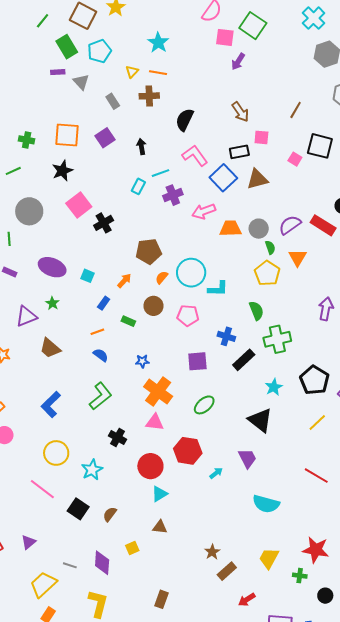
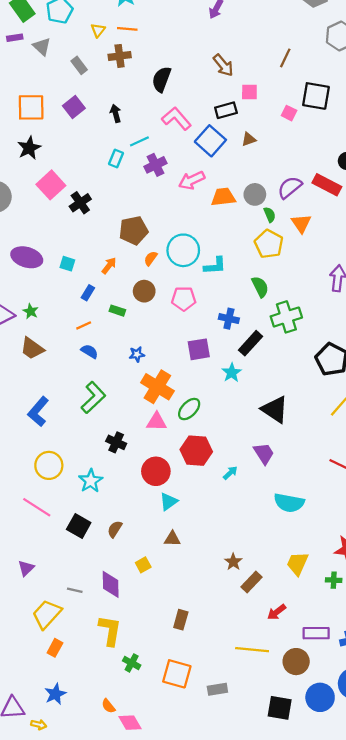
brown triangle: (257, 179) -> (249, 139), size x0.6
green star: (52, 303) -> (31, 311), moved
cyan star: (274, 387) -> (232, 373), moved
green ellipse: (204, 405) -> (189, 409), moved

